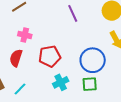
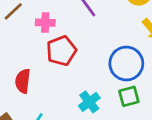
pink cross: (25, 35) -> (45, 23), moved
red pentagon: (50, 56) -> (61, 51), moved

